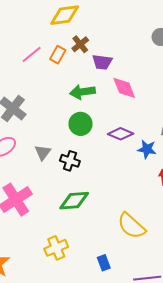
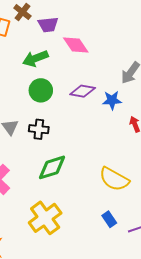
yellow cross: (56, 248) -> (45, 218), size x1.4
blue rectangle: (104, 263) -> (109, 219), moved

